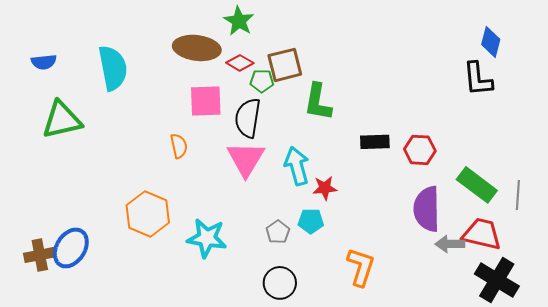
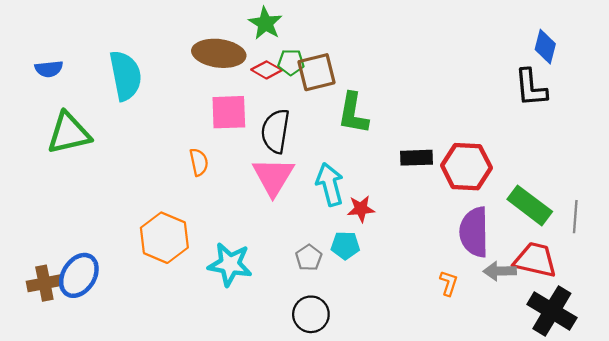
green pentagon: (262, 81) -> (291, 62), moved
red hexagon: (420, 150) -> (466, 167), size x1.4
orange L-shape: (361, 267) -> (449, 283), moved, size x0.6

